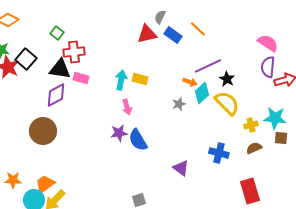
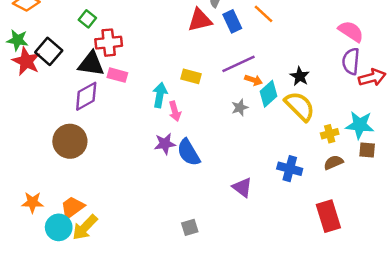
blue rectangle: (173, 35) -> (232, 21), turned 30
purple line: (208, 66) -> (239, 64), moved
cyan arrow: (121, 80) -> (160, 95), moved

